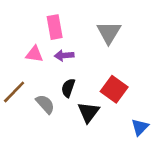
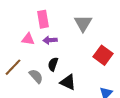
red square: (114, 89) -> (103, 55), moved
black triangle: (88, 112) -> (68, 82), turned -42

